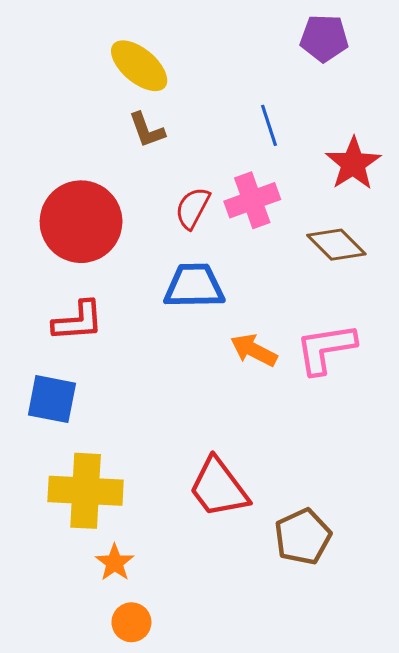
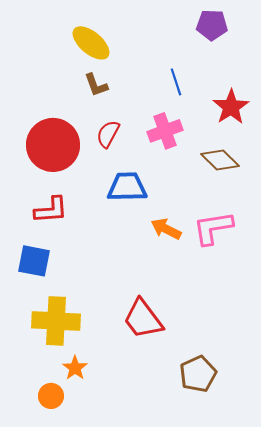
red semicircle: (193, 208) -> (108, 134), moved
brown pentagon: (303, 537) -> (198, 374), moved
orange circle: (131, 622) -> (51, 396), moved

